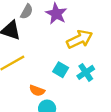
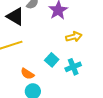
yellow arrow: (80, 39) -> (74, 37), size x0.7

